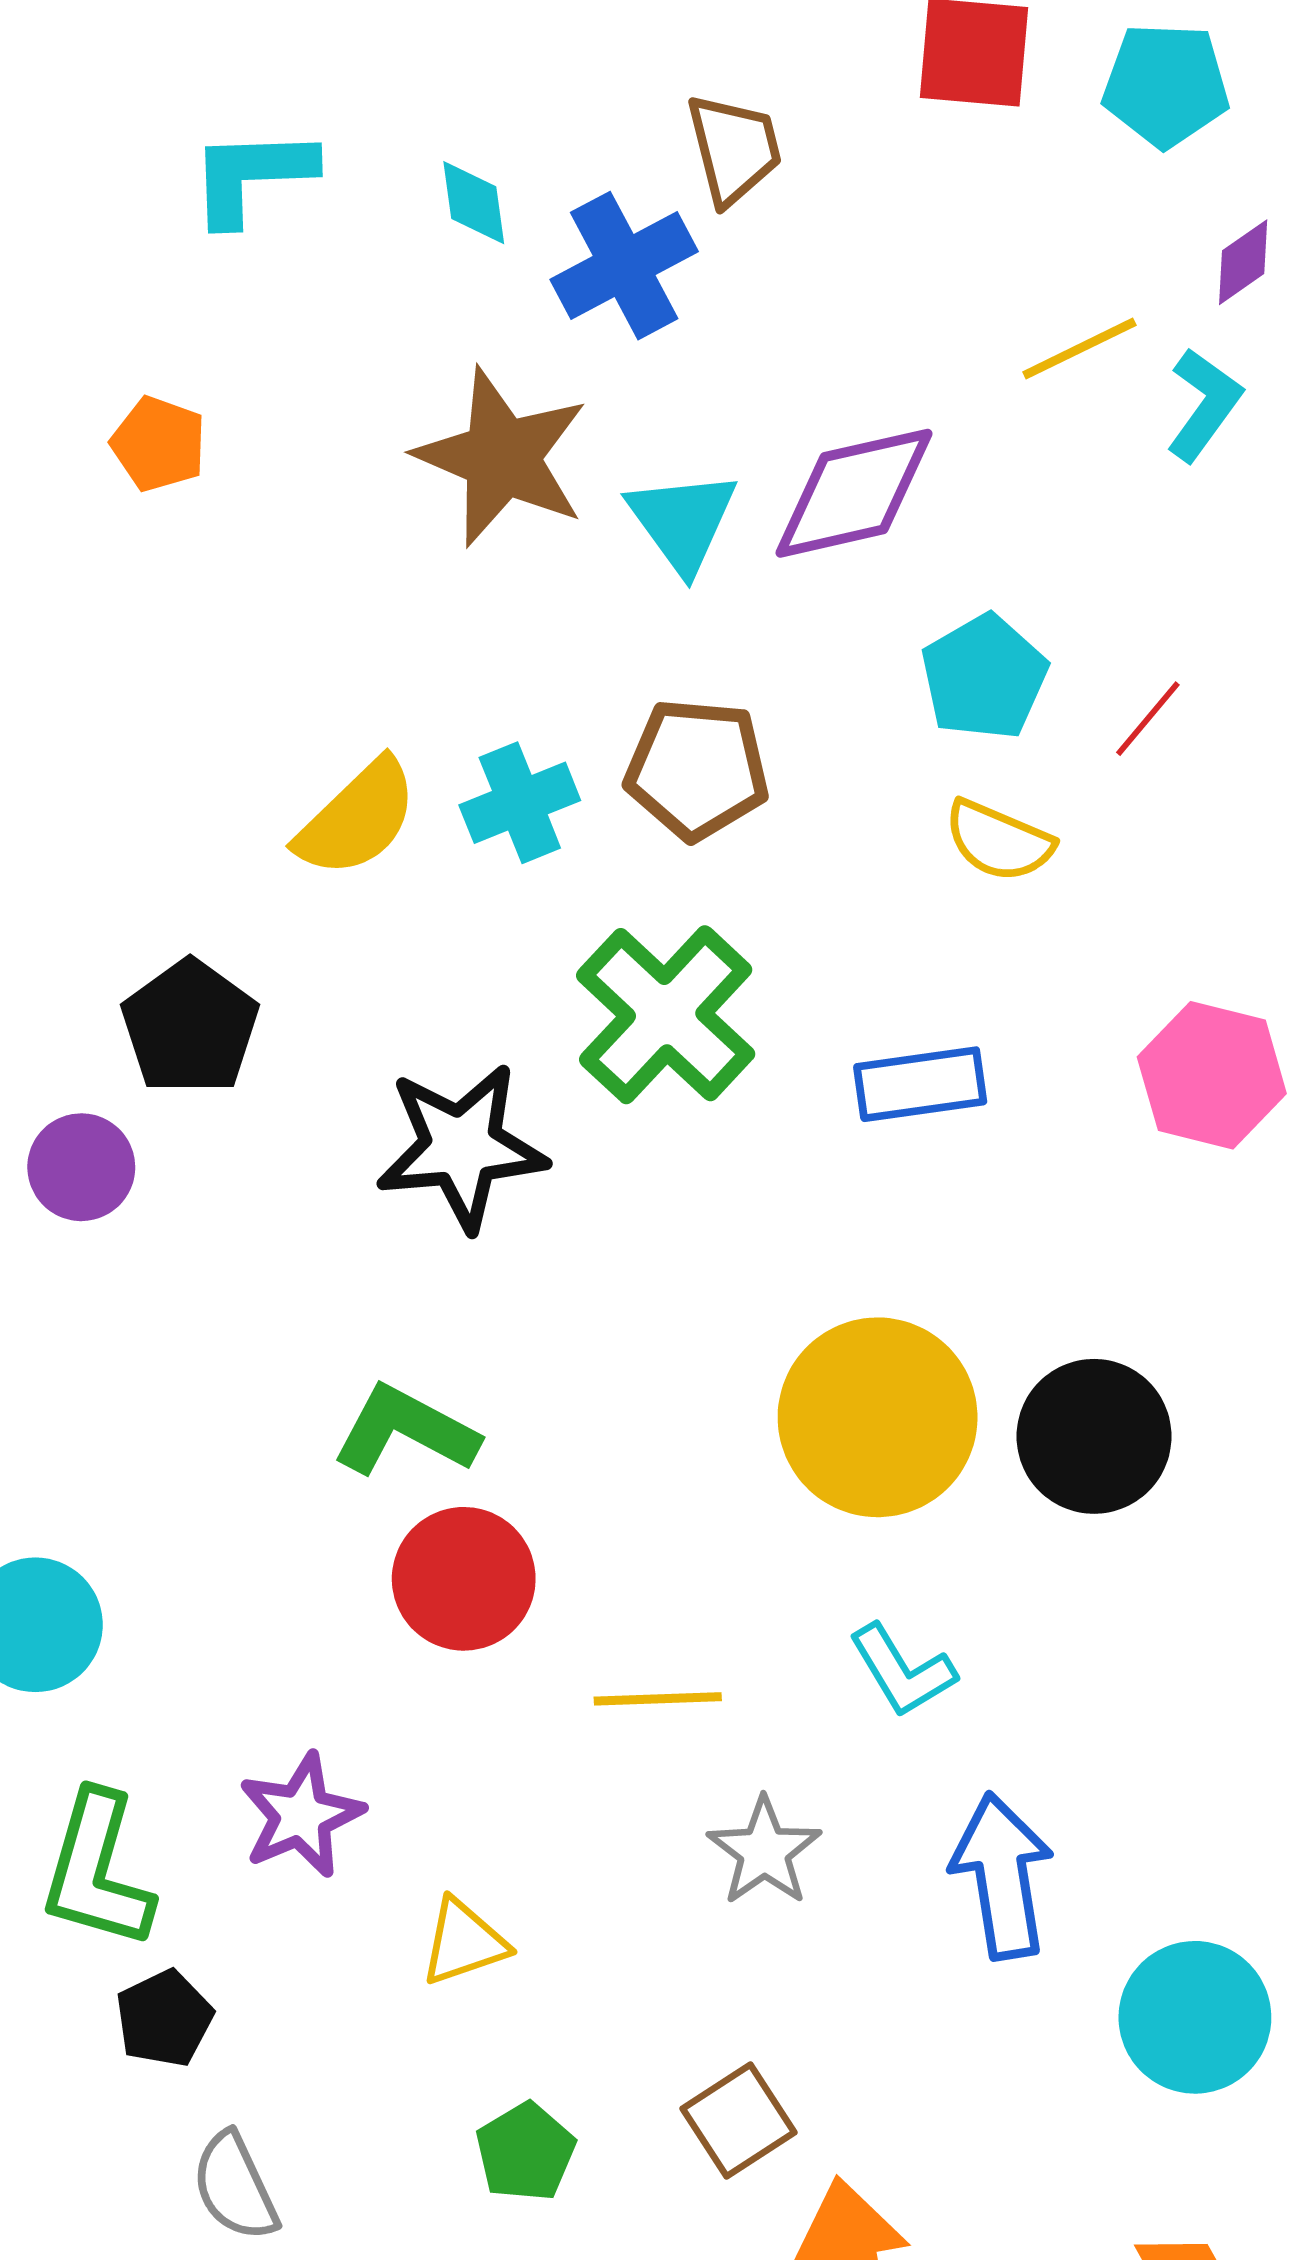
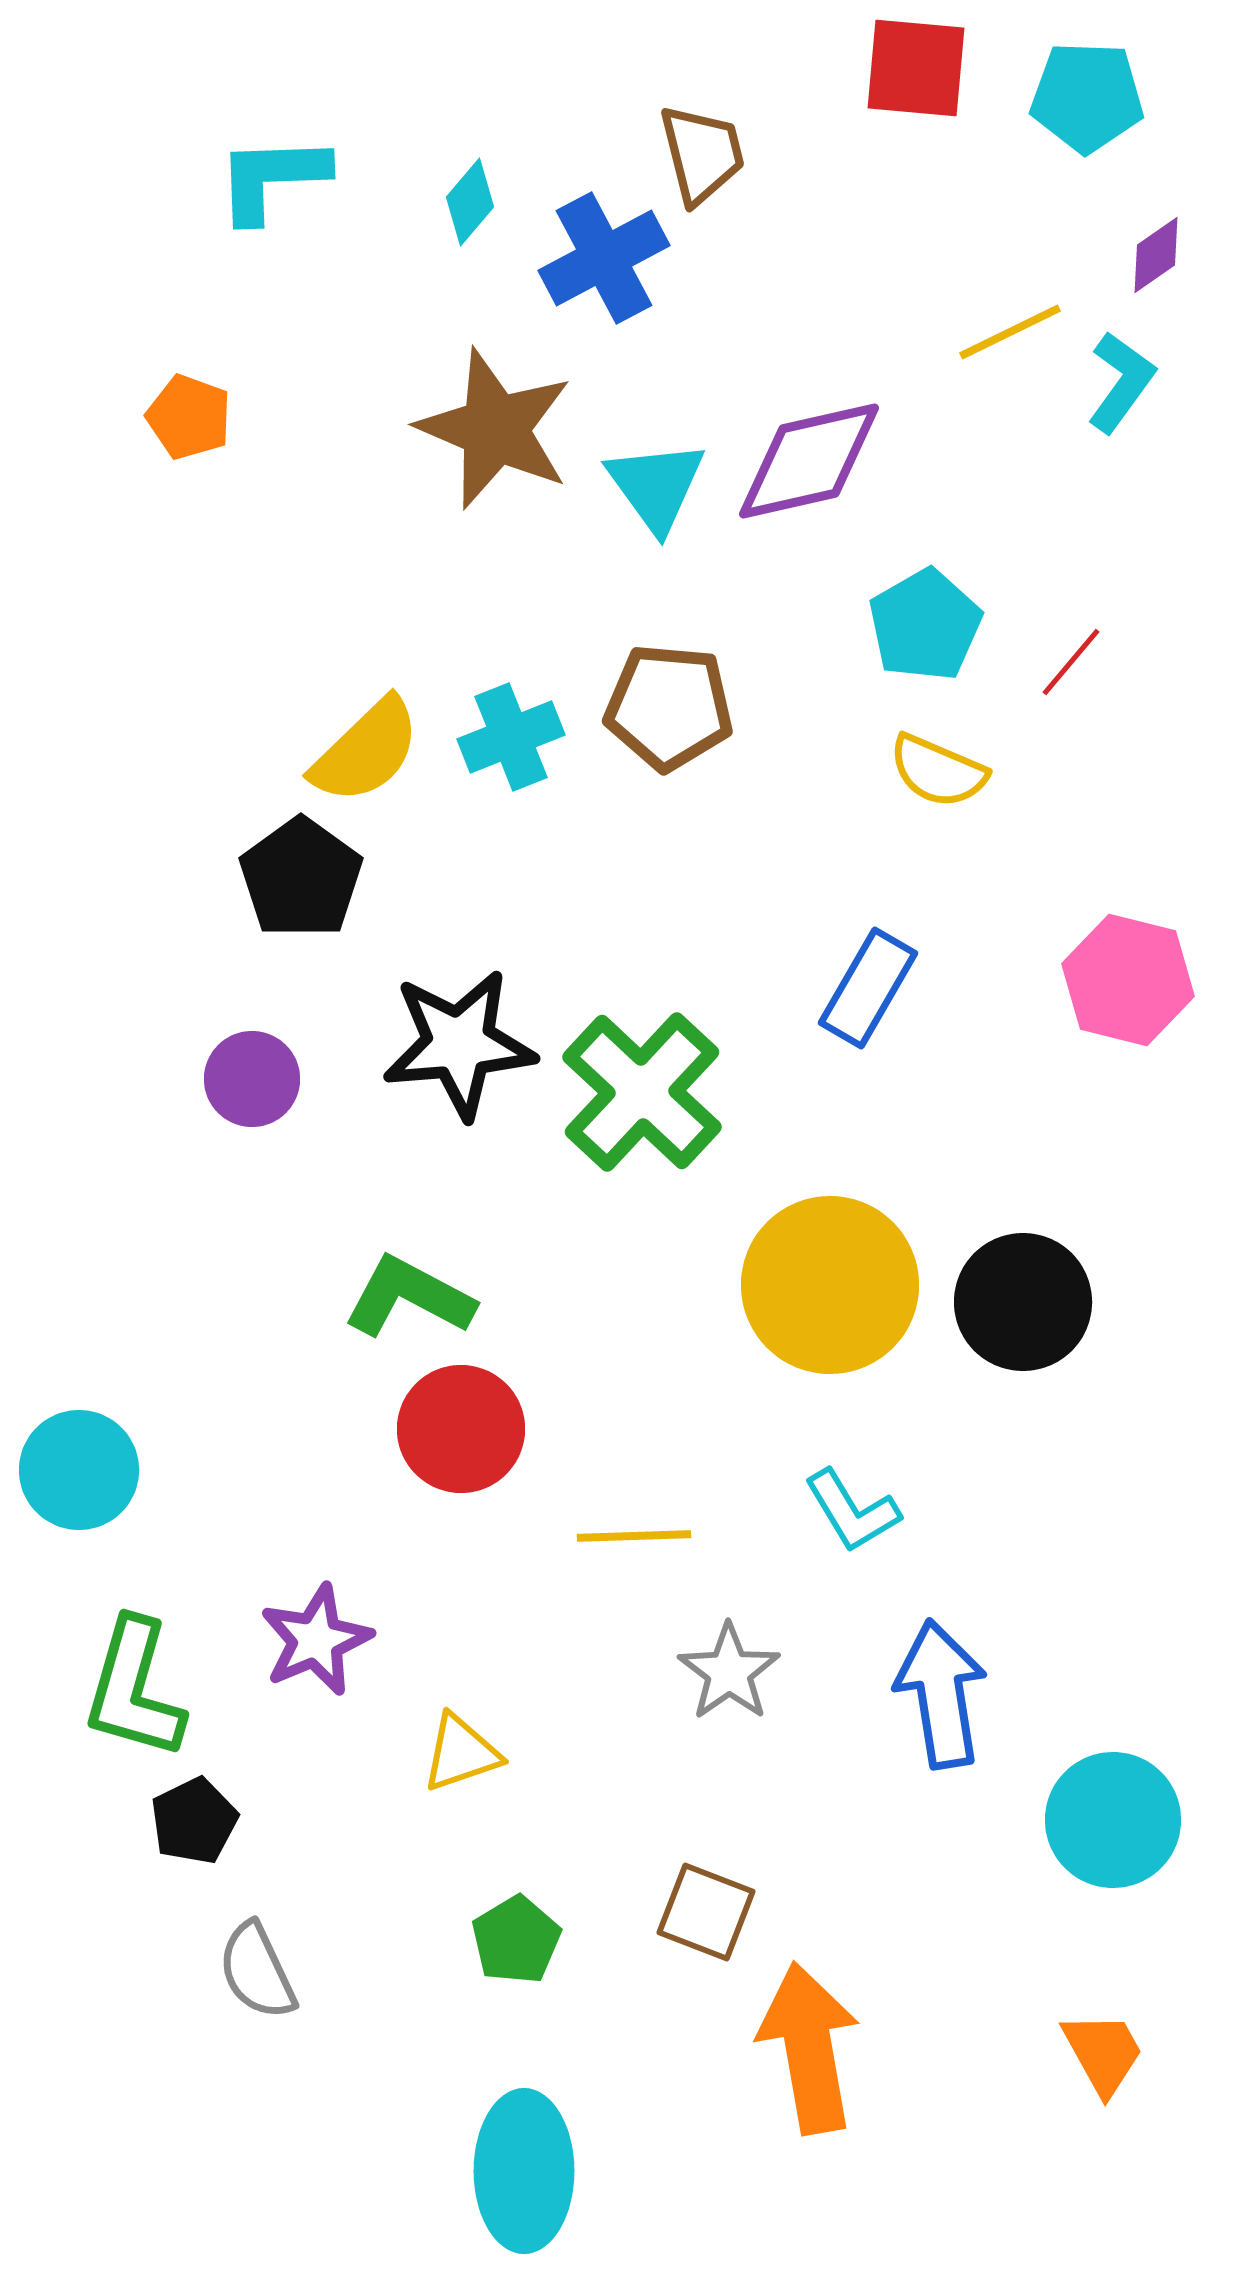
cyan diamond: (474, 203) -> (470, 202), turned 48
green cross: (666, 1015) -> (642, 1092), moved
black pentagon: (190, 1027) -> (301, 878), moved
blue rectangle: (920, 1084) -> (868, 988), turned -52
purple circle: (81, 1167) -> (252, 1079), moved
brown square: (738, 2120) -> (706, 1912), turned -36

